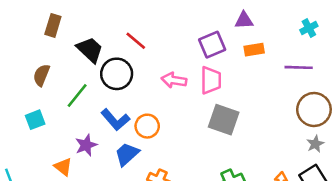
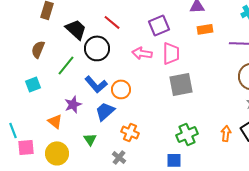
purple square: (212, 45) -> (159, 25), moved
gray square: (224, 120) -> (181, 84), turned -30

